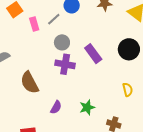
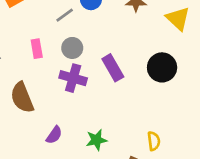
pink rectangle: (34, 24) -> (37, 49), moved
yellow semicircle: (128, 90) -> (154, 141), moved

